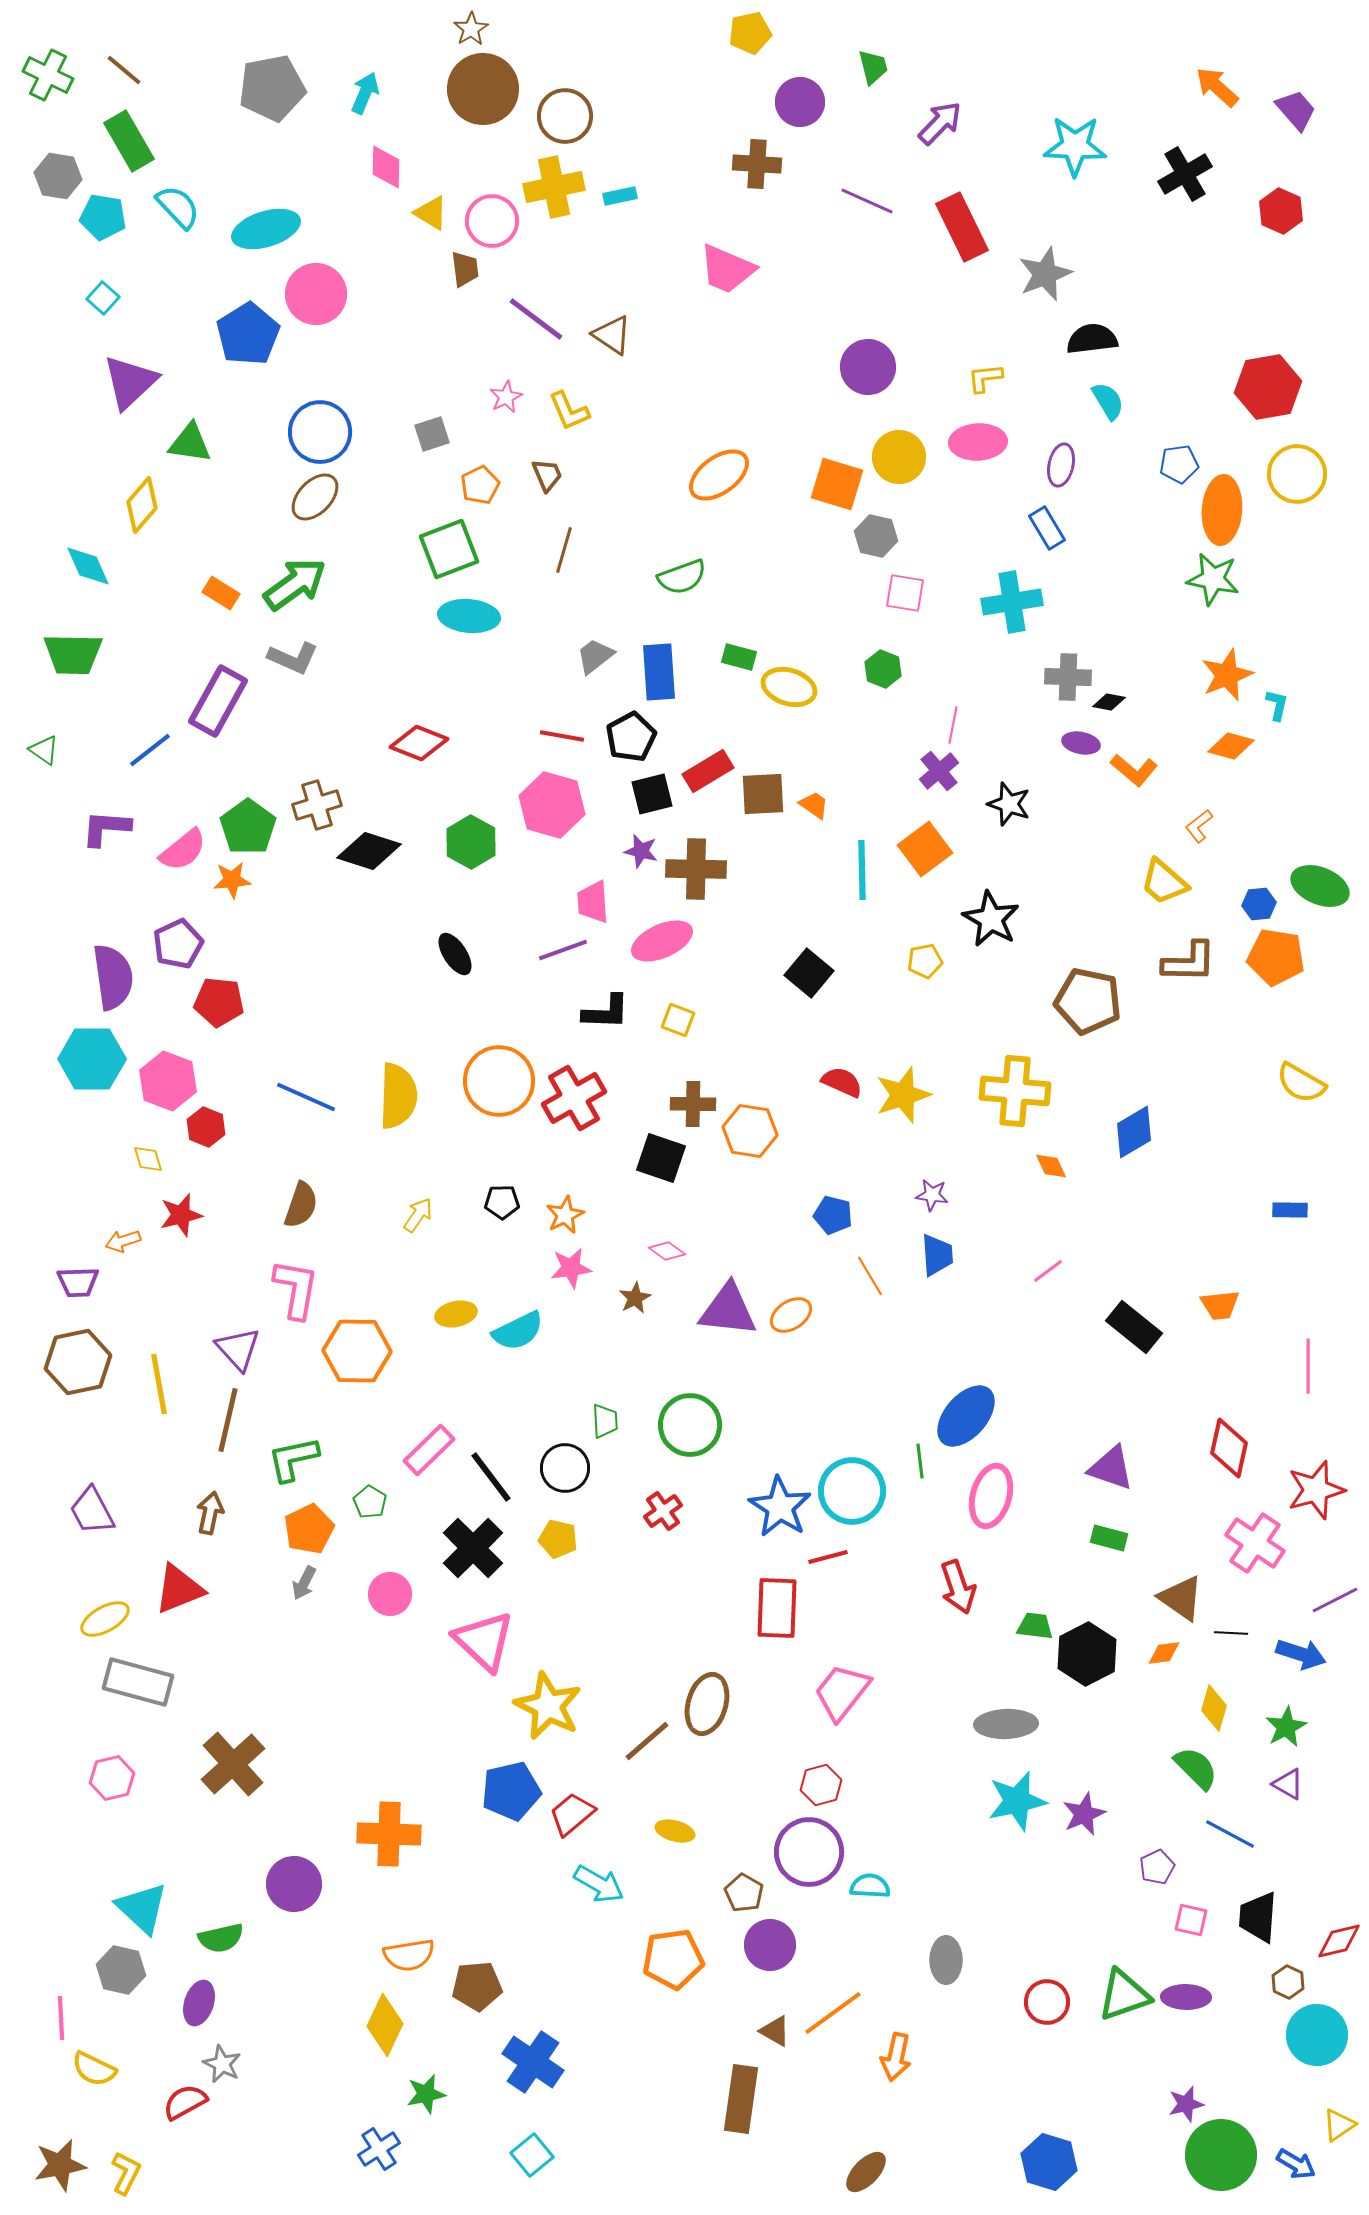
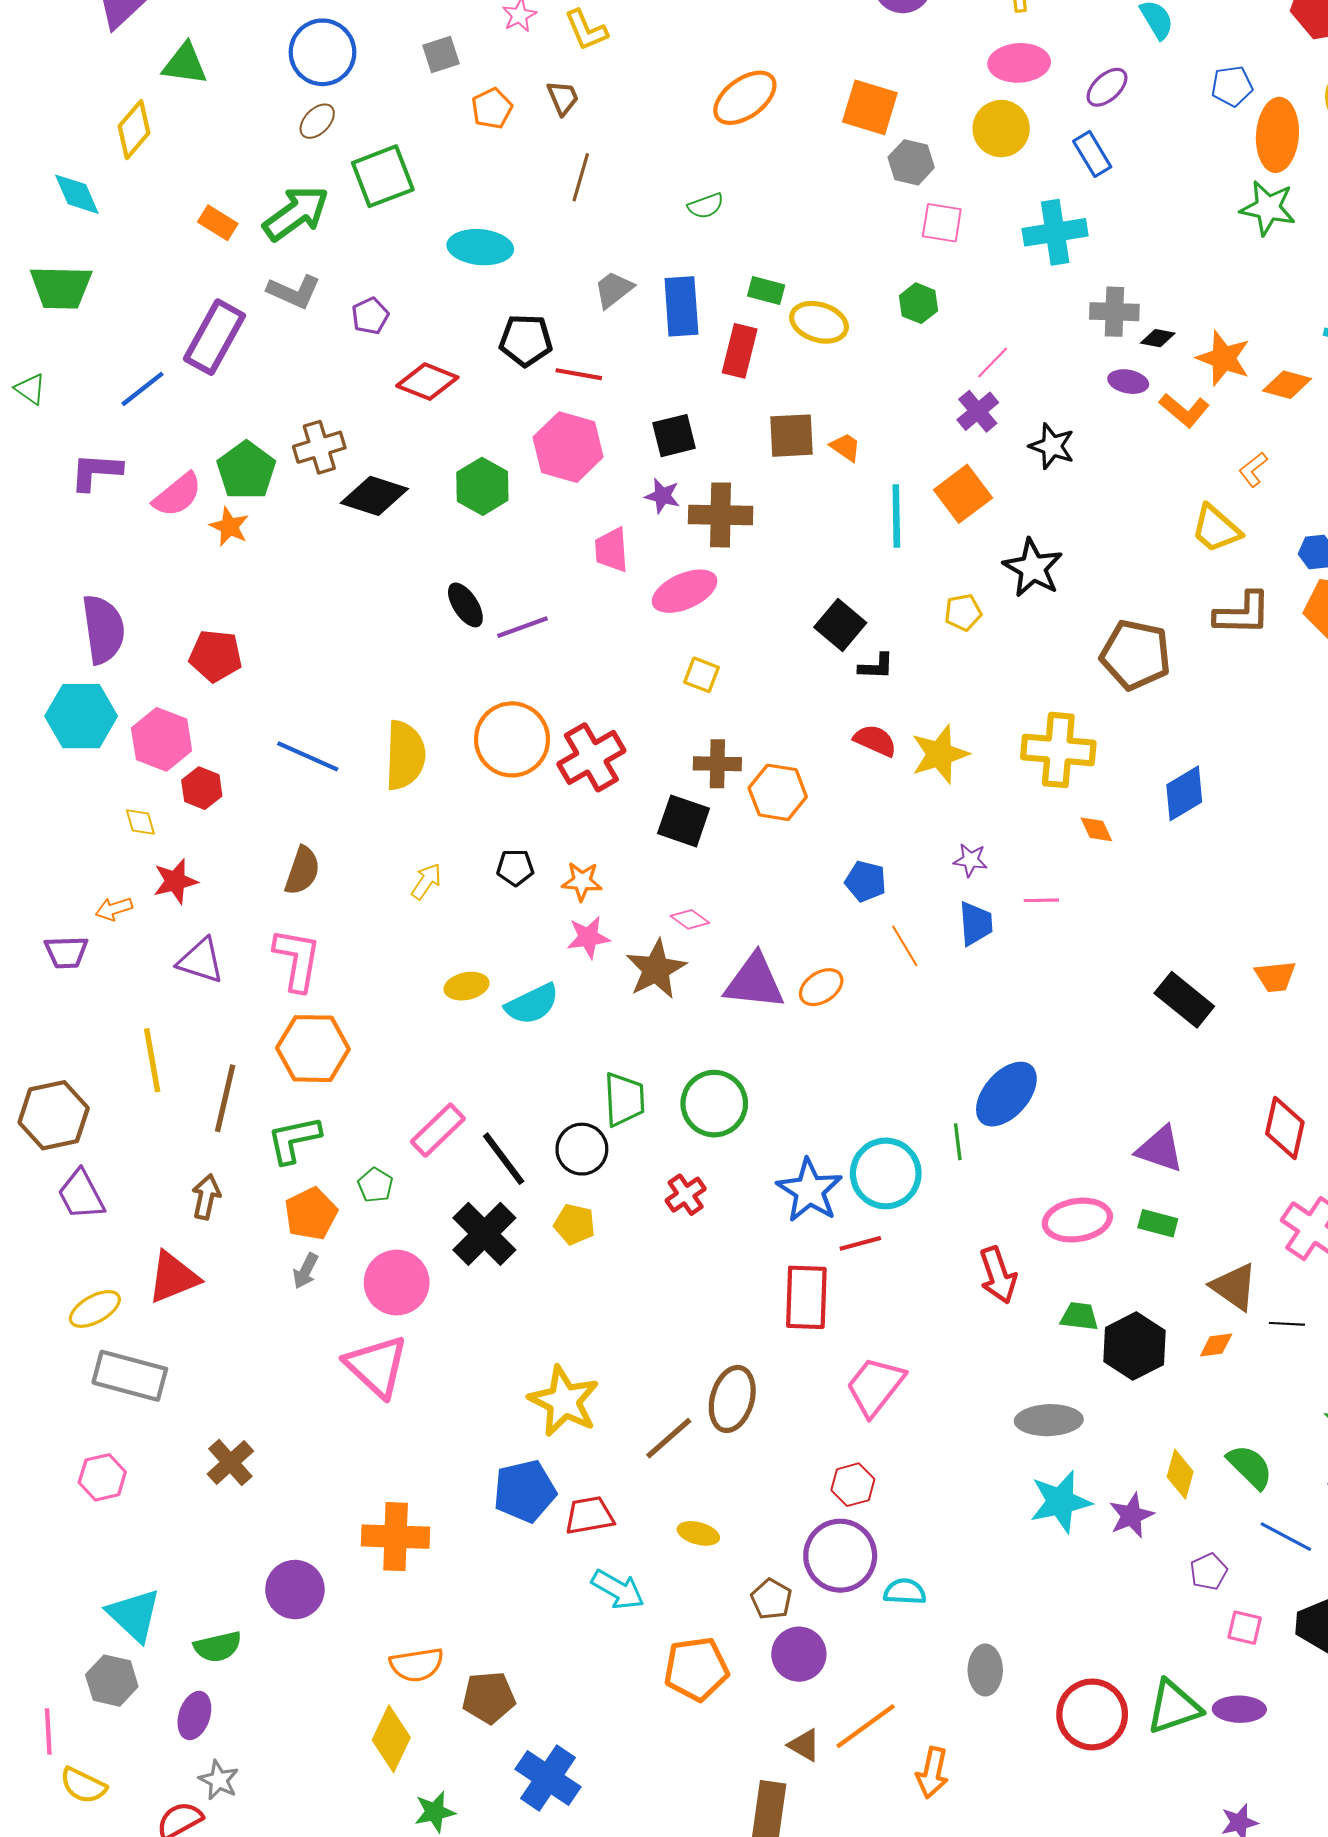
yellow circle: (899, 457) -> (1001, 129), moved
purple ellipse: (1061, 465) -> (1107, 87), turned 36
brown ellipse: (315, 497) -> (317, 121), size x0.7
green square: (449, 549) -> (383, 176), moved
green semicircle: (682, 577) -> (706, 206), size x0.7
orange star: (1227, 675) -> (1223, 358), moved, turned -30
pink line: (953, 725) -> (993, 363), turned 33
black pentagon: (631, 737) -> (526, 340), moved, turned 30
red rectangle: (708, 771) -> (740, 351), moved, turned -45
orange star: (232, 880) -> (229, 527), turned 30
purple pentagon: (178, 944) -> (370, 316), moved, size x0.7
purple line: (563, 950) -> (523, 627), moved
black L-shape: (606, 1012) -> (876, 666), moved, size x0.7
orange star: (565, 1215) -> (582, 881), turned 30
pink line: (1048, 1271) -> (1041, 900), moved, turned 36
brown star: (635, 1298) -> (656, 969), size x1.8
purple triangle: (238, 1349) -> (201, 961), moved, turned -30
orange hexagon: (357, 1351) -> (313, 1049), moved
brown hexagon: (78, 1362) -> (54, 1115), moved
green trapezoid: (605, 1421) -> (624, 1099), size x1.5
pink ellipse: (991, 1496) -> (1077, 1220), moved, turned 66
pink circle: (390, 1594) -> (397, 1283), size x1.4
pink triangle: (484, 1641) -> (376, 1366), moved
yellow diamond: (1214, 1708) -> (1180, 1474), moved
brown cross: (233, 1764) -> (230, 1462), size x0.7
red trapezoid: (572, 1814) -> (589, 1515), turned 30
red circle: (1047, 2002) -> (1092, 1714), size x1.5

